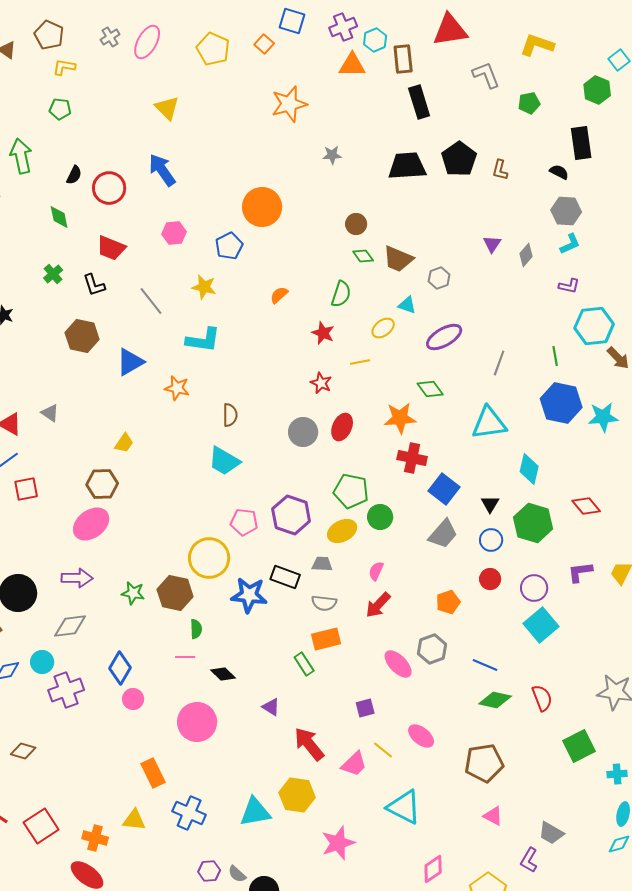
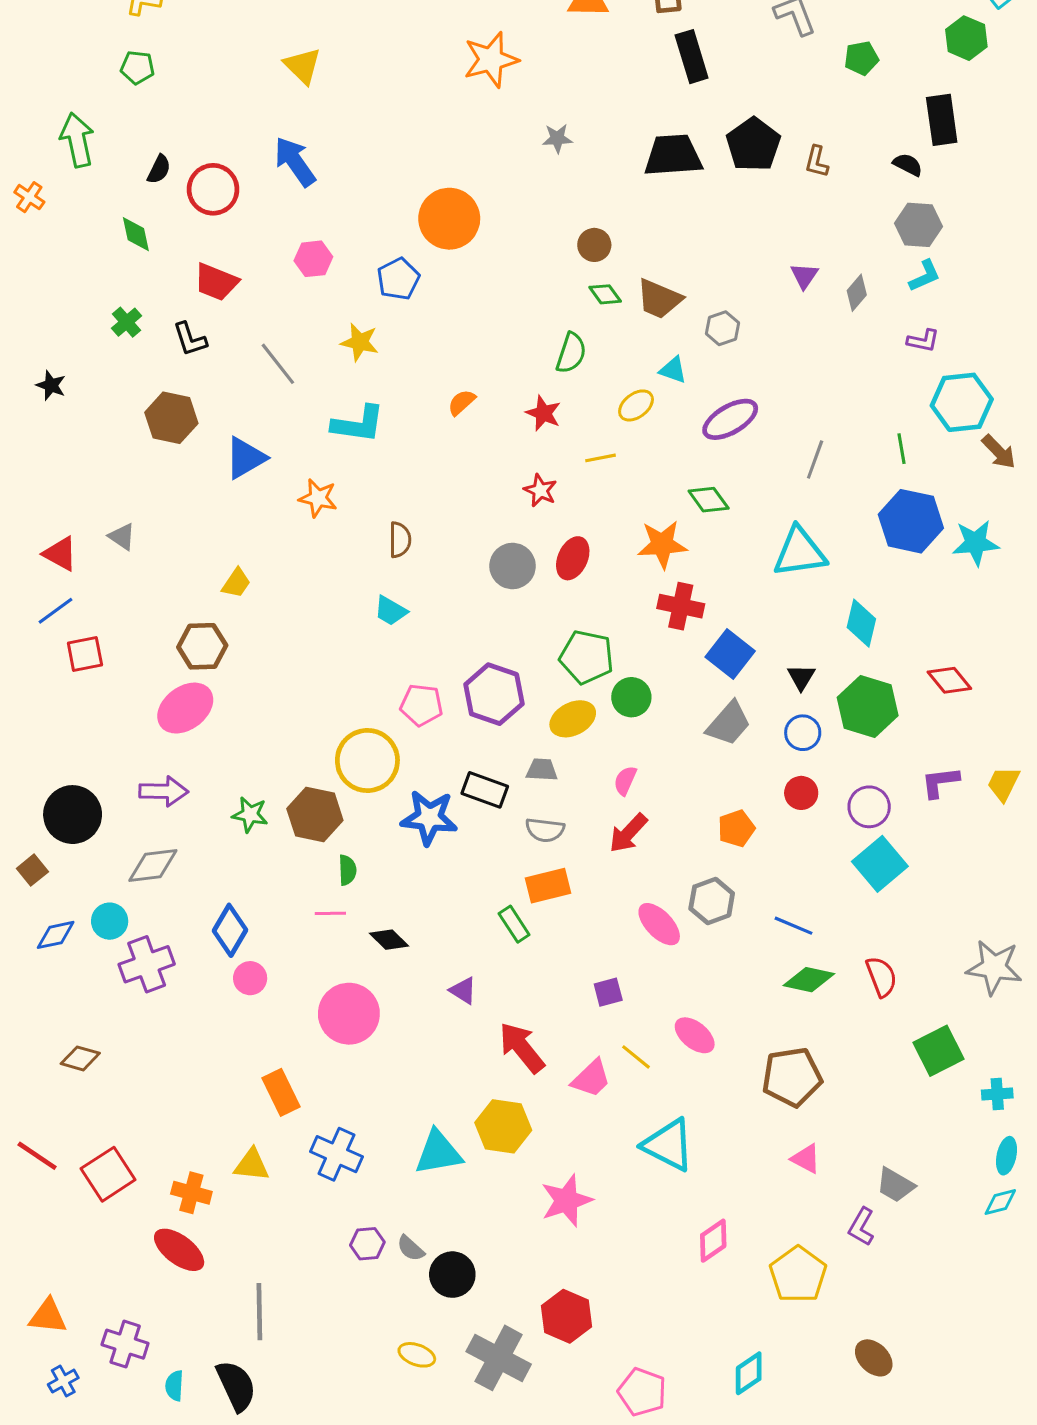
orange semicircle: (279, 295) -> (462, 402), moved
cyan trapezoid: (224, 461) -> (391, 611), size x0.7

